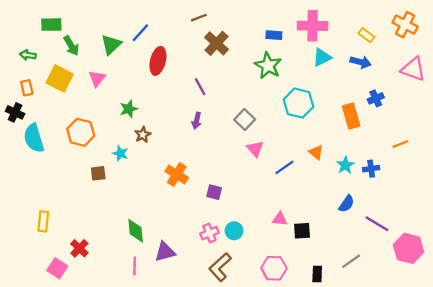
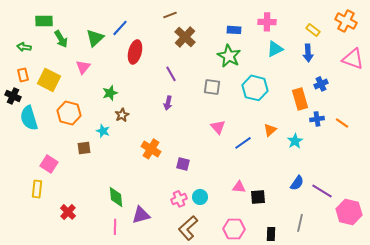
pink cross: (313, 26) -> (267, 22), size x0.7
blue arrow: (361, 62) -> (308, 53), turned 72
yellow square: (60, 78) -> (49, 80), moved
gray square: (245, 119) -> (212, 87), moved, turned -36
orange line: (400, 144) -> (342, 123), turned 56
orange triangle: (316, 152) -> (270, 130), turned 40
blue cross: (371, 169) -> (317, 119), moved
blue semicircle: (347, 204) -> (297, 183), moved
gray line: (351, 261) -> (300, 223), turned -42
pink square: (57, 268) -> (49, 164), moved

